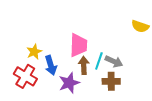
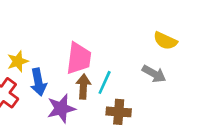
gray arrow: (114, 61) -> (154, 74), moved

